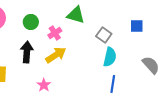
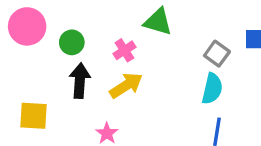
green circle: (31, 22) -> (72, 42), moved
gray square: (104, 35) -> (217, 54), moved

